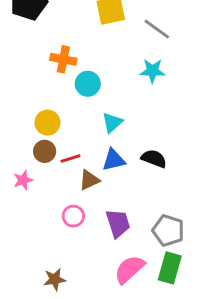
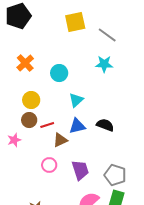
orange cross: (63, 59) -> (25, 63), moved, turned 36

